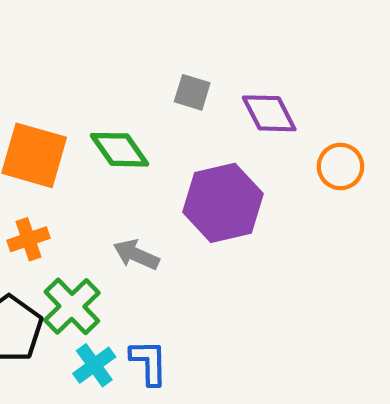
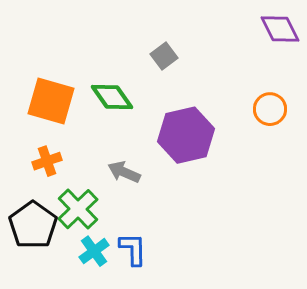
gray square: (192, 92) -> (164, 56), turned 36
purple diamond: (269, 113) -> (280, 29), moved

